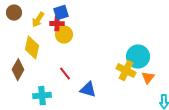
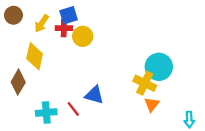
yellow circle: (64, 35) -> (83, 36), moved
red line: (65, 74) -> (73, 109), moved
orange triangle: (148, 78) -> (152, 104), moved
blue triangle: (88, 90) -> (94, 95), moved

